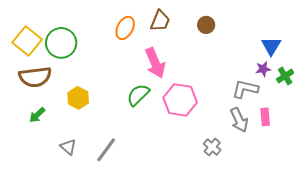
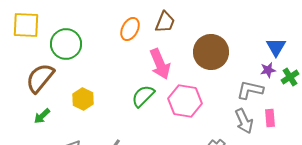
brown circle: (206, 25) -> (211, 52), moved, size x2.0
yellow square: (27, 41) -> (26, 25), moved, turned -36
brown semicircle: (35, 77) -> (40, 78), turned 136

